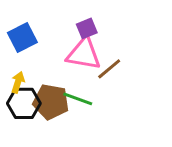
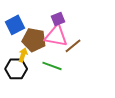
yellow arrow: (18, 82) -> (23, 55), moved
brown pentagon: (51, 102) -> (34, 40), moved

